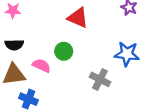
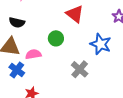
blue star: (127, 54) -> (101, 44), moved
pink semicircle: (41, 66) -> (33, 54), moved, turned -49

